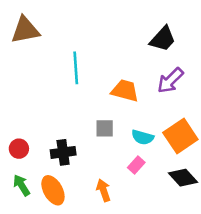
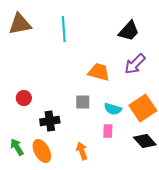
cyan line: (76, 68) -> (64, 29), moved
red circle: (19, 149) -> (24, 98), moved
pink rectangle: (136, 165) -> (108, 131), turned -40

